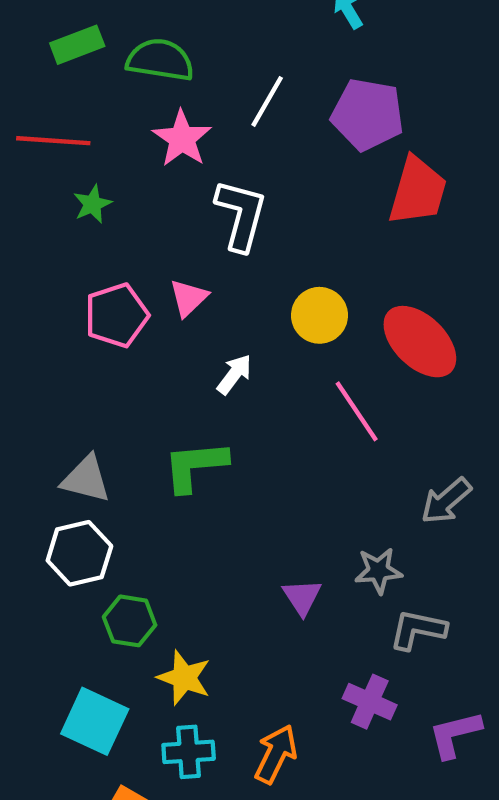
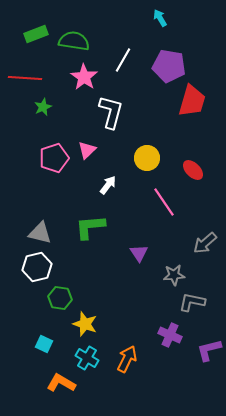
red ellipse: (420, 342) -> (193, 170), size x0.6
purple triangle: (302, 597) -> (139, 253), moved
cyan square: (95, 721) -> (44, 344), size x0.6
cyan cross: (189, 752) -> (87, 358), turned 35

